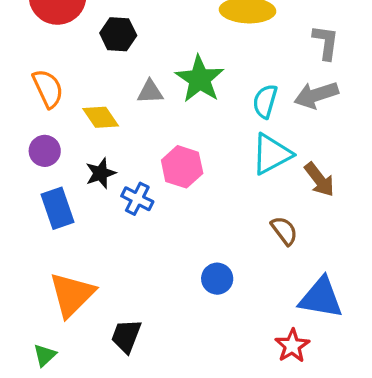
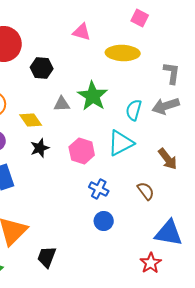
cyan triangle: (271, 154) -> (121, 143), moved
black star: (101, 173) -> (40, 148), moved
blue cross: (137, 199) -> (99, 189), moved

